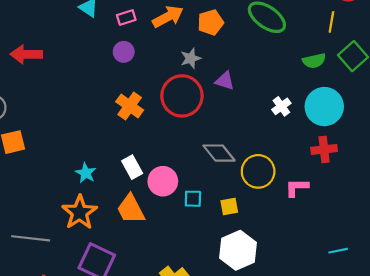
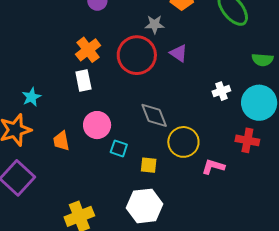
white rectangle: (132, 167) -> (83, 81), moved
orange trapezoid: (131, 209) -> (61, 141), size x0.7

